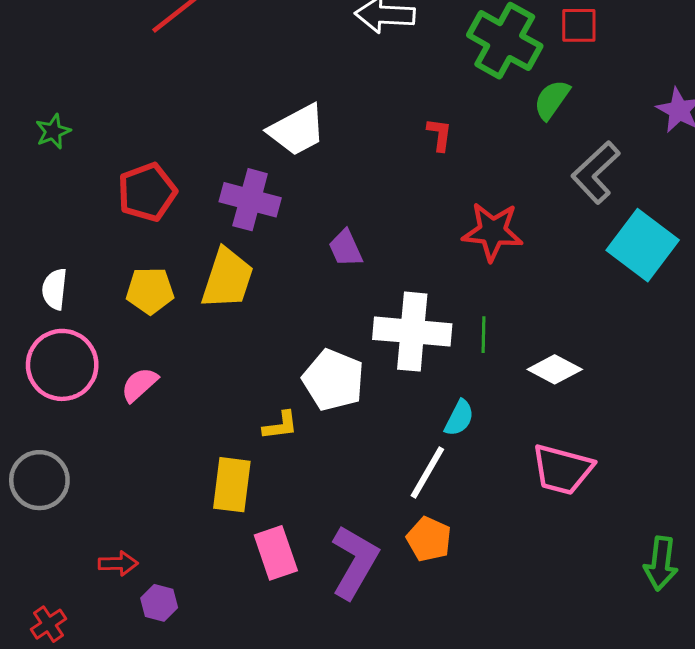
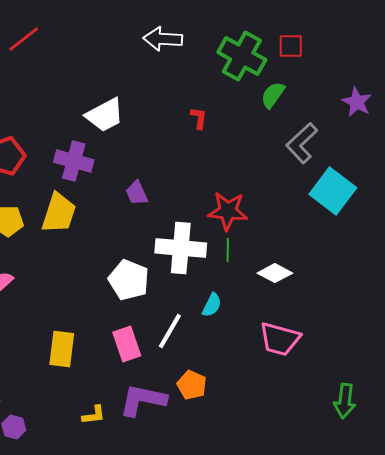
red star: (493, 232) -> (228, 211), moved
yellow L-shape: (280, 426) -> (94, 415), moved
white line: (427, 473) -> (170, 331), moved
pink rectangle: (276, 553) -> (127, 344), moved
purple L-shape: (355, 562) -> (143, 400), turned -108

